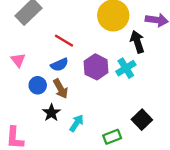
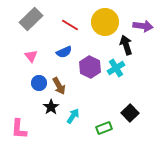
red line: (64, 41) -> (70, 25), moved
pink triangle: (18, 60) -> (31, 56), moved
blue semicircle: (59, 65) -> (64, 52), moved

